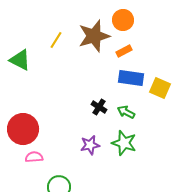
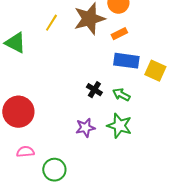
pink semicircle: (34, 157) -> (25, 152), moved

